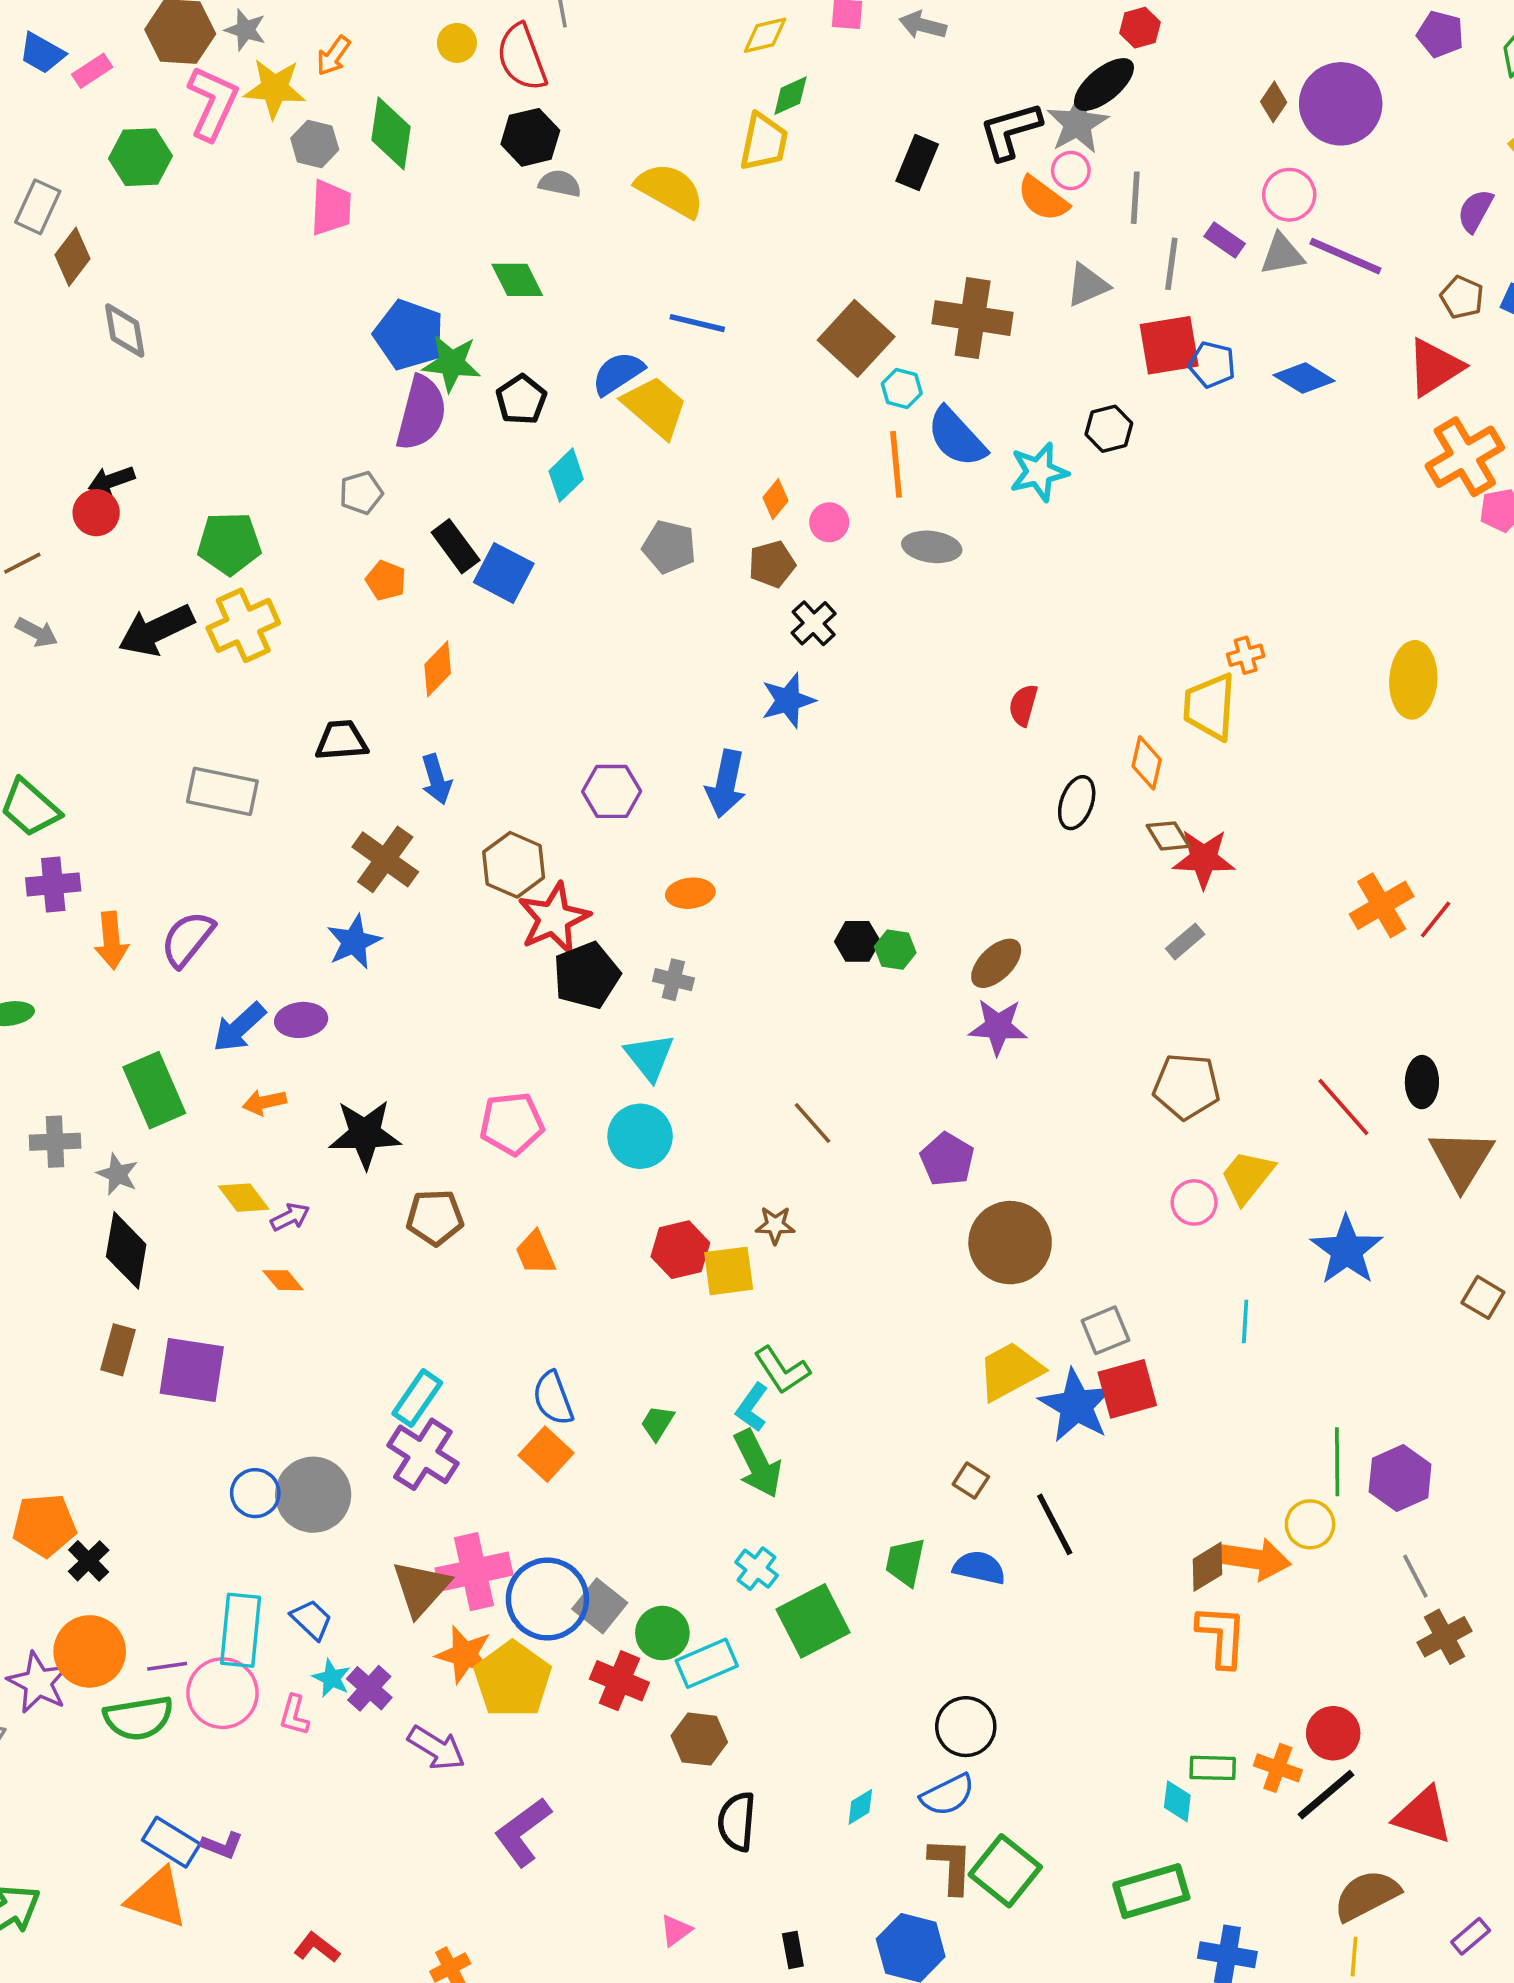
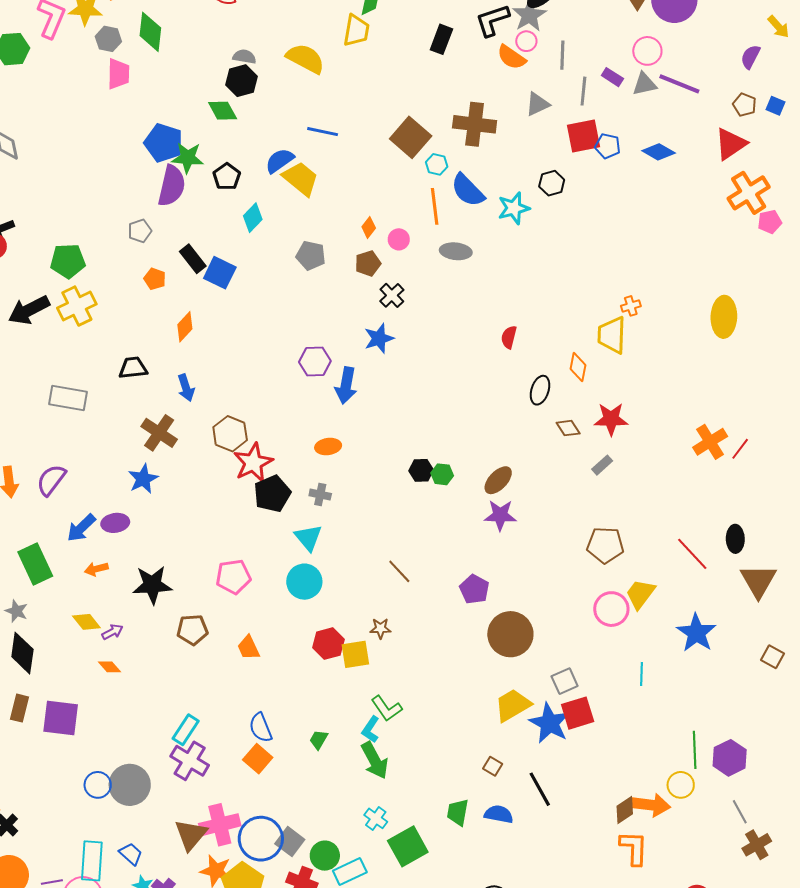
black hexagon: (530, 137) -> (241, 81), moved
purple hexagon: (612, 791) -> (315, 362), moved
brown diamond: (1168, 836) -> (568, 428), moved
pink circle: (1194, 1202) -> (611, 609), size x1.4

